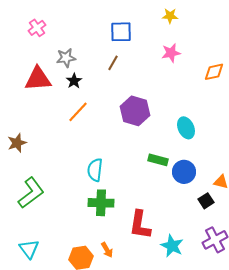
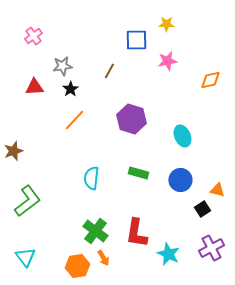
blue square: (121, 32) -> (136, 40), moved
red triangle: (38, 79) -> (34, 87), size x0.7
green rectangle: (158, 160) -> (138, 173), moved
green cross: (101, 203) -> (95, 231), moved, turned 35

